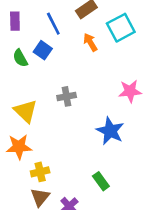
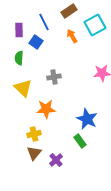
purple rectangle: (15, 21) -> (19, 30), moved
green semicircle: (20, 58) -> (19, 58), moved, turned 32
blue star: (110, 131) -> (87, 119), moved
orange star: (19, 147) -> (46, 109), moved

